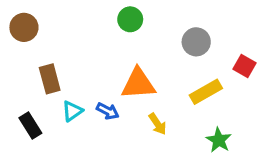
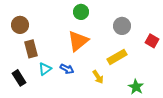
brown circle: (24, 27) -> (20, 25), moved
orange triangle: (138, 84) -> (78, 41), moved, turned -35
yellow rectangle: (206, 92) -> (117, 57), moved

